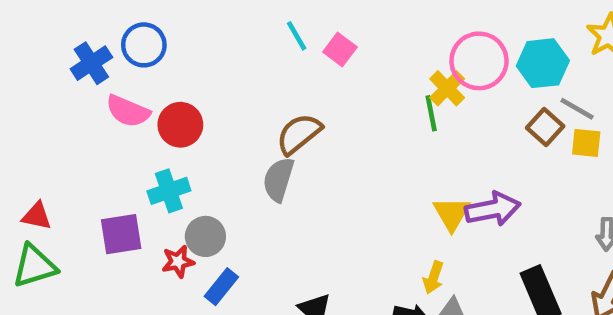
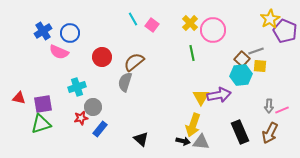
blue circle: (144, 45) -> (70, 33), moved
cyan hexagon: (543, 63) -> (241, 75), moved
yellow cross: (447, 88) -> (190, 23), moved
gray line: (577, 109) -> (256, 51), turned -49
red circle: (180, 125) -> (102, 57), moved
purple square: (121, 234) -> (43, 104), moved
green triangle: (34, 266) -> (41, 124), moved
yellow arrow: (433, 277) -> (193, 125), size x1.6

